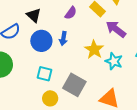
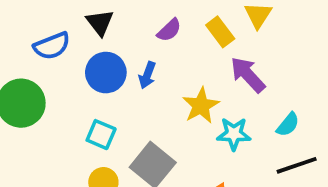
cyan star: (114, 61) -> (234, 134), turned -30

